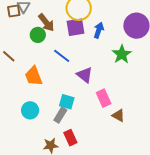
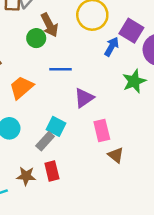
purple square: (75, 27) -> (131, 31), moved, turned 30
blue line: (62, 56) -> (61, 69), turned -48
purple triangle: (85, 75) -> (84, 98), turned 36
orange trapezoid: (34, 76) -> (21, 87), turned 60

